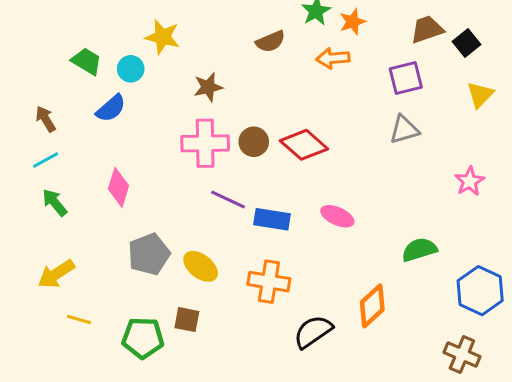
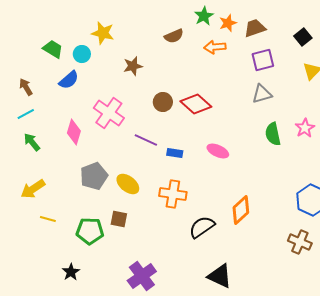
brown trapezoid: (427, 29) -> (255, 28), moved
pink cross: (205, 143) -> (109, 113), moved, turned 36
blue rectangle: (272, 219) -> (175, 153), size x0.7
green semicircle: (419, 250) -> (273, 134), moved, turned -85

